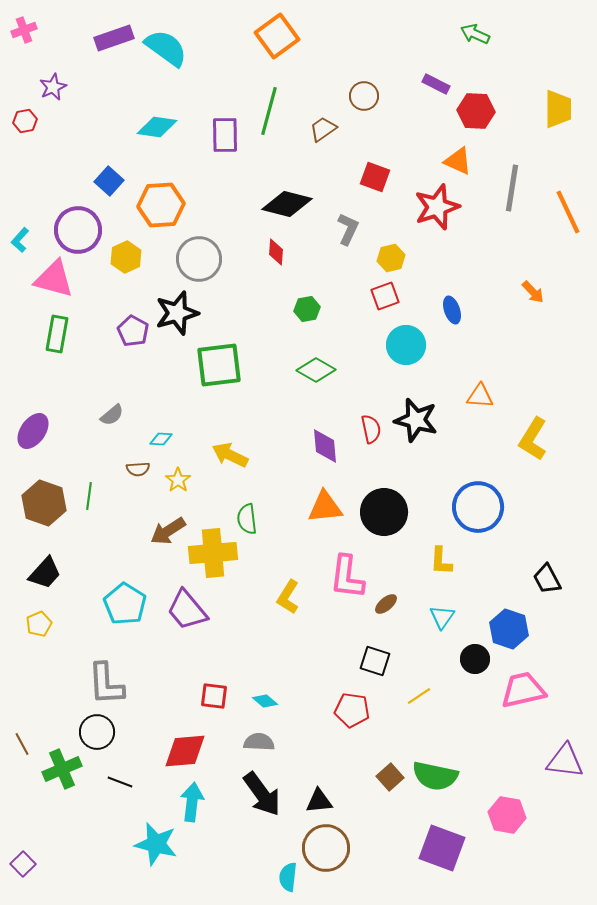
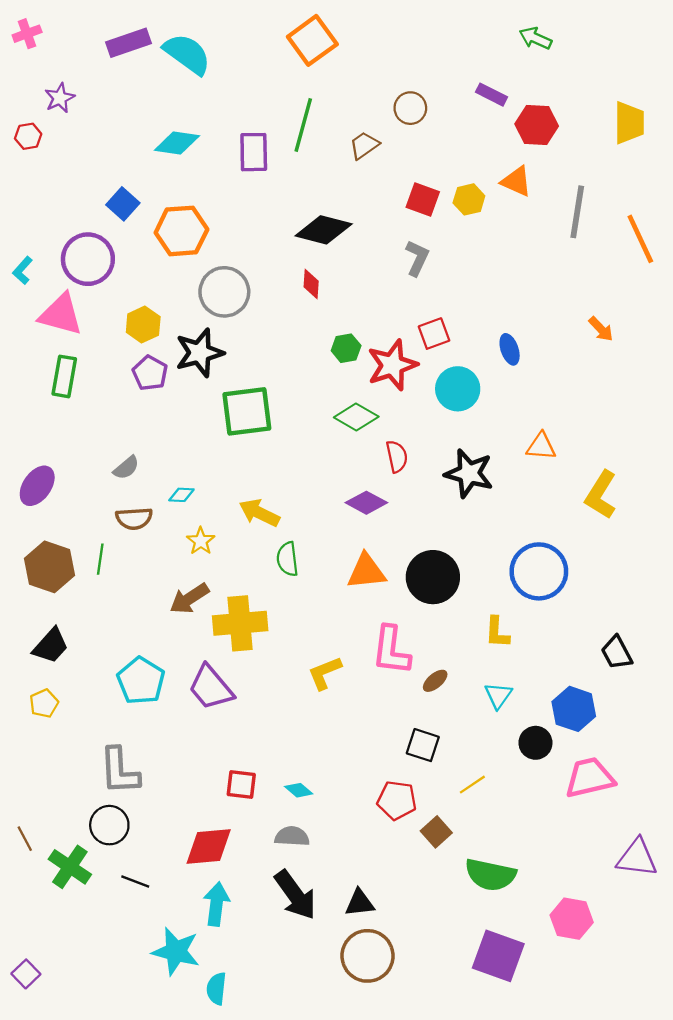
red star: (437, 207) -> (392, 365), moved
gray L-shape: (348, 229) -> (417, 258), moved
yellow hexagon: (126, 257) -> (143, 325), moved
yellow hexagon: (391, 258) -> (469, 199), moved
red semicircle: (371, 429) -> (397, 456), moved
purple diamond: (325, 446) -> (366, 503), turned -57
brown semicircle: (138, 469) -> (134, 518), moved, size x1.4
green semicircle: (247, 519) -> (287, 559), moved
yellow L-shape: (288, 597) -> (325, 673), turned 36
green cross: (62, 769) -> (70, 867), turned -33
brown square: (390, 777) -> (436, 832), moved
cyan semicircle: (288, 877) -> (216, 989), moved

